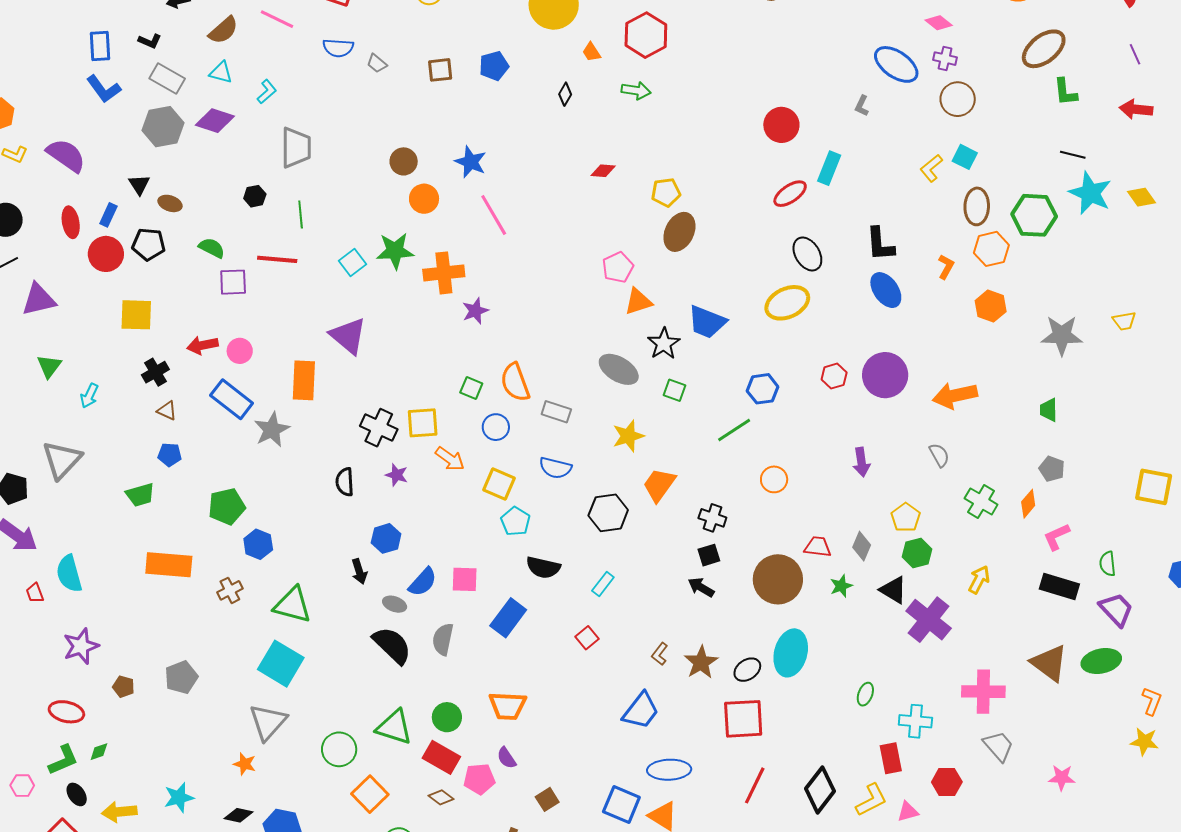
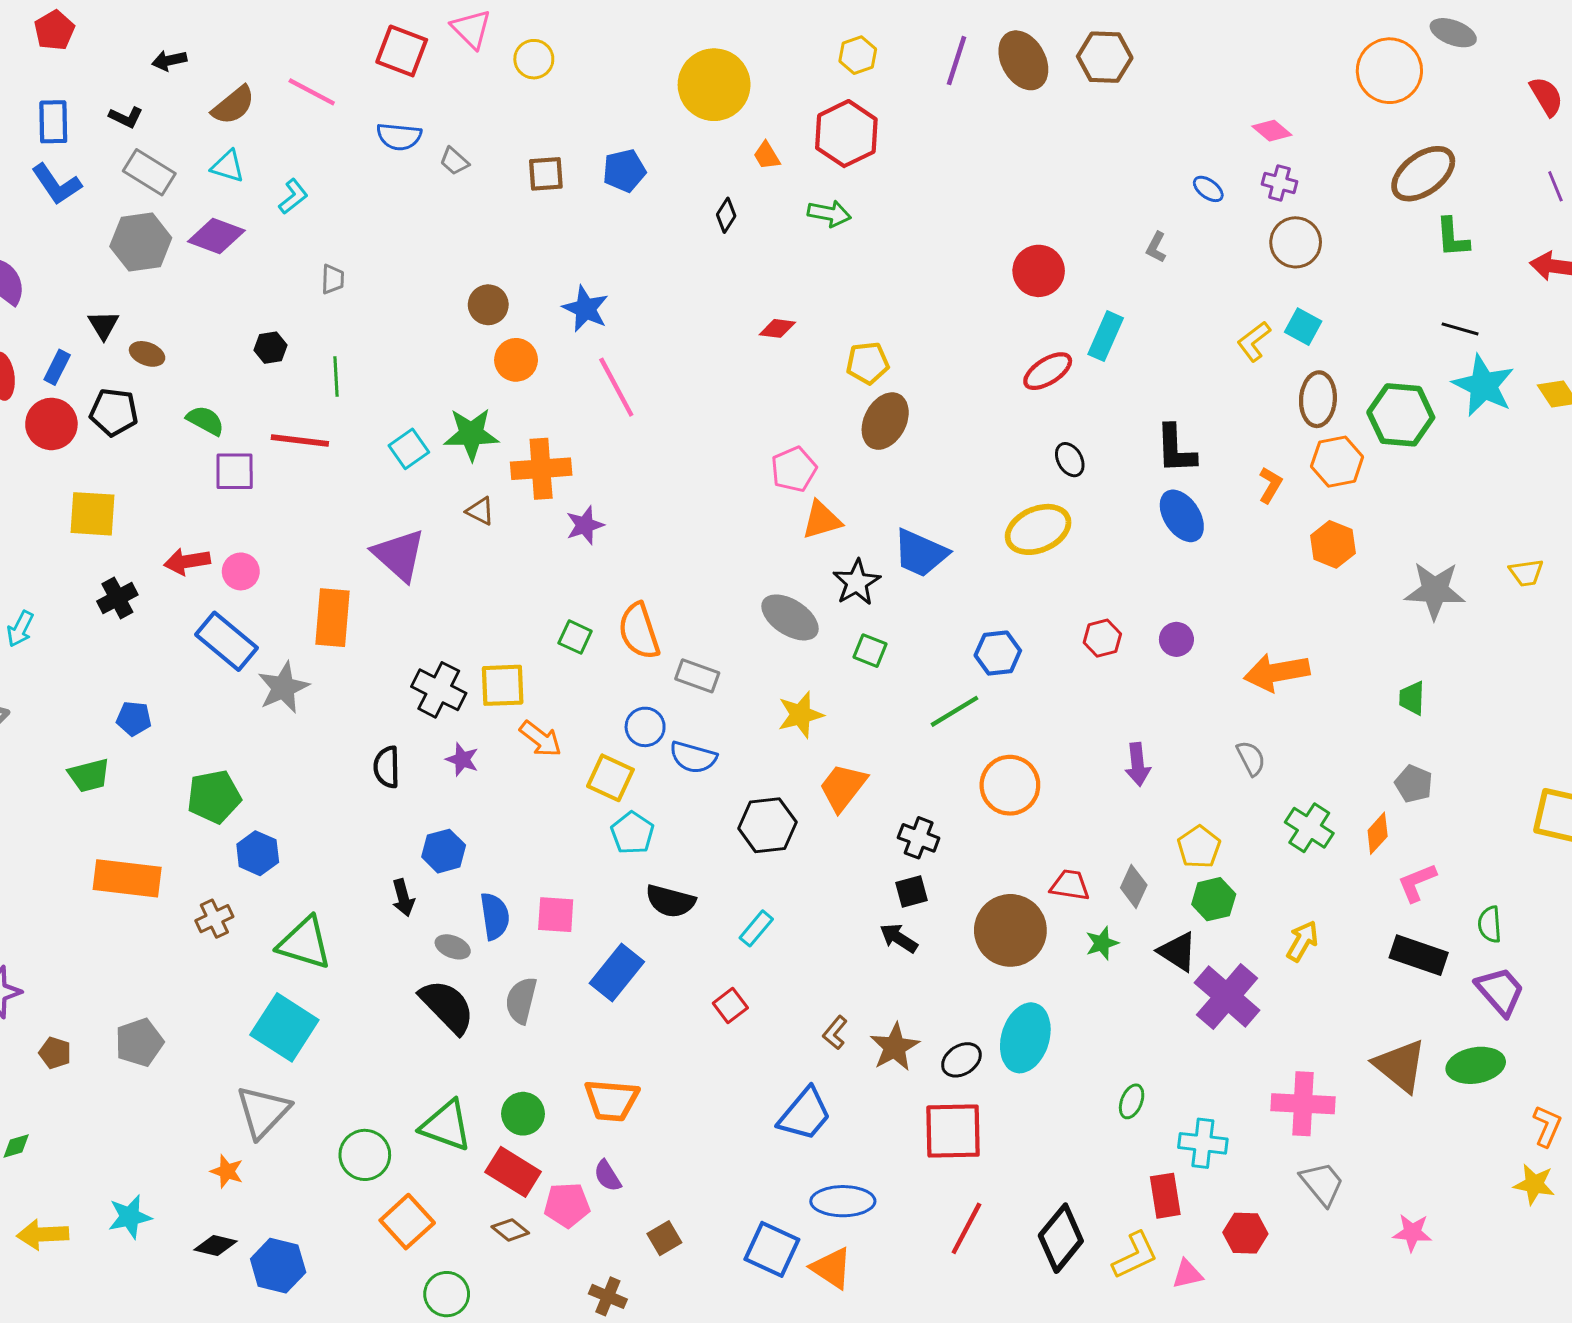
blue ellipse: (896, 64) -> (1208, 189), size x0.5
gray trapezoid: (296, 148) -> (333, 279), size x0.5
black ellipse: (807, 254) -> (1070, 460), size x0.7
purple circle: (885, 375) -> (1176, 639), size x0.5
brown triangle: (167, 411) -> (480, 511), moved
blue circle: (496, 427) -> (645, 727), moved
orange circle: (774, 479) -> (1010, 785), size x1.5
blue semicircle: (423, 582) -> (495, 916), turned -52

